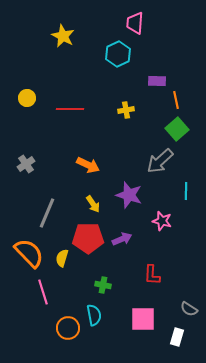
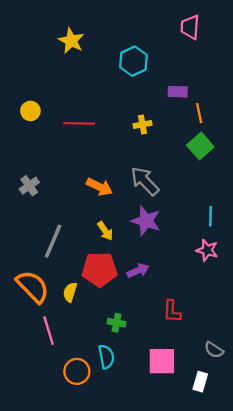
pink trapezoid: (135, 23) -> (190, 27), moved
gray arrow: (160, 161) -> (145, 181), moved, turned 88
pink star: (162, 221) -> (207, 250), moved

